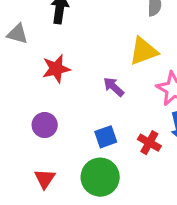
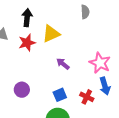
yellow triangle: (143, 51) -> (51, 34), moved
red star: (56, 69) -> (27, 43), moved

